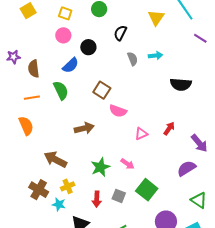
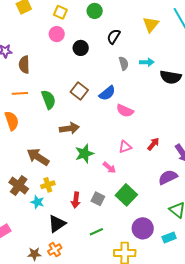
blue semicircle: (71, 65) -> (107, 93), moved
black semicircle: (181, 84) -> (171, 77), moved
green semicircle: (61, 90) -> (49, 100), moved
brown square: (102, 90) -> (79, 91), moved
pink semicircle: (118, 111) -> (125, 111), moved
red arrow: (169, 128) -> (153, 144), moved
pink triangle: (141, 134) -> (125, 147), moved
green star: (100, 167) -> (84, 154), moved

